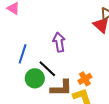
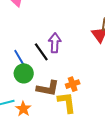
blue line: (23, 54) -> (20, 59), moved, turned -60
black line: (47, 69) -> (41, 52), moved

